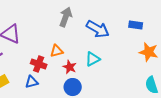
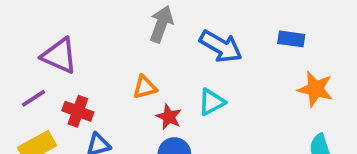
red cross: (39, 64) -> (78, 111), moved

